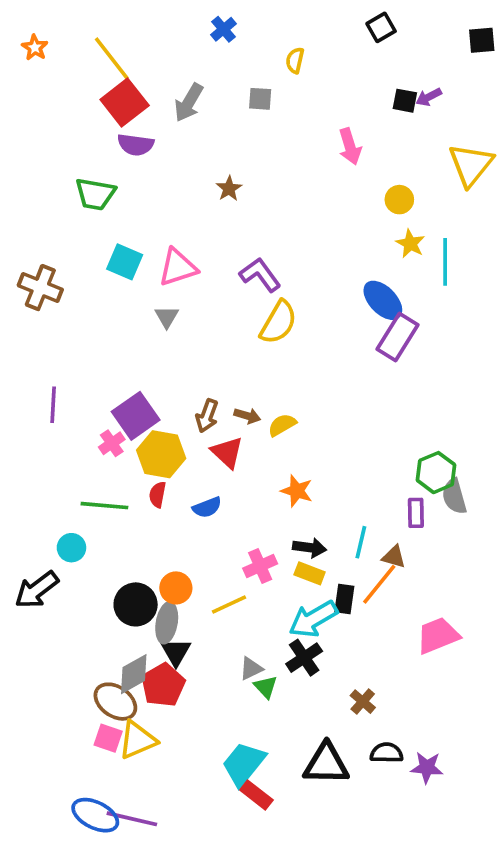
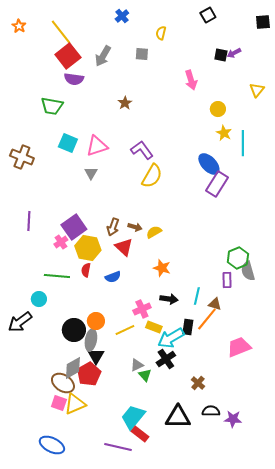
yellow triangle: (471, 165) -> (257, 90), size x0.6
yellow rectangle: (310, 573) -> (154, 327), moved
purple line: (132, 819) -> (118, 447), moved

